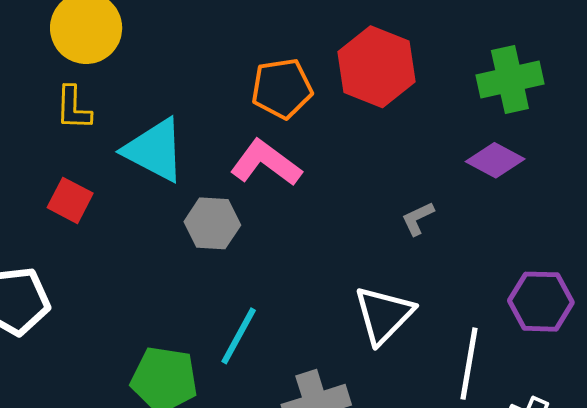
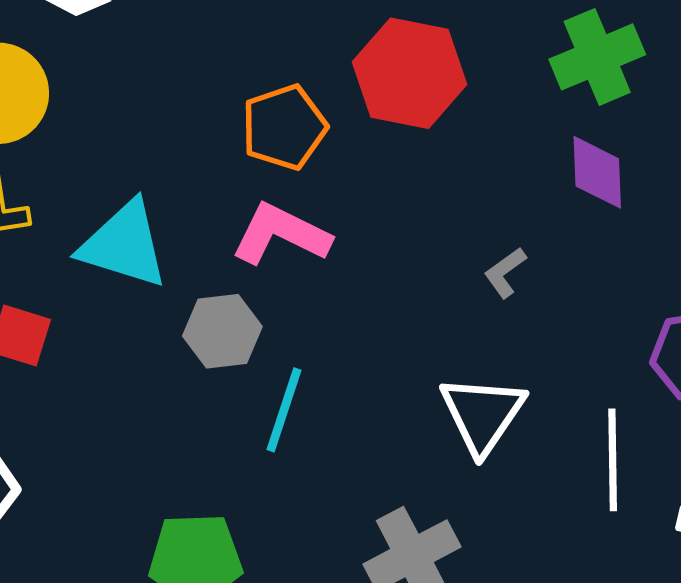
purple diamond: (495, 160) -> (597, 172), turned 70
cyan line: (239, 336) -> (284, 410), moved

